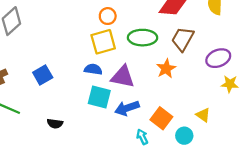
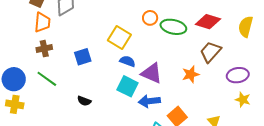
green ellipse: (143, 38) -> (173, 27), moved
yellow square: (103, 42) -> (119, 38), moved, turned 35

